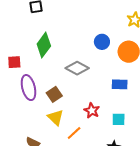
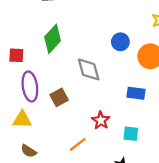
gray diamond: (77, 68) -> (89, 69), turned 40
yellow triangle: (56, 117) -> (22, 120), moved, turned -48

